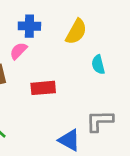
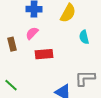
pink semicircle: (18, 51) -> (32, 33), moved

